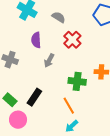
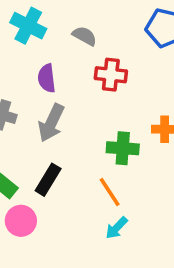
red cross: (72, 40) -> (111, 75), turned -36
gray arrow: (49, 60) -> (51, 123), moved, size x1.5

